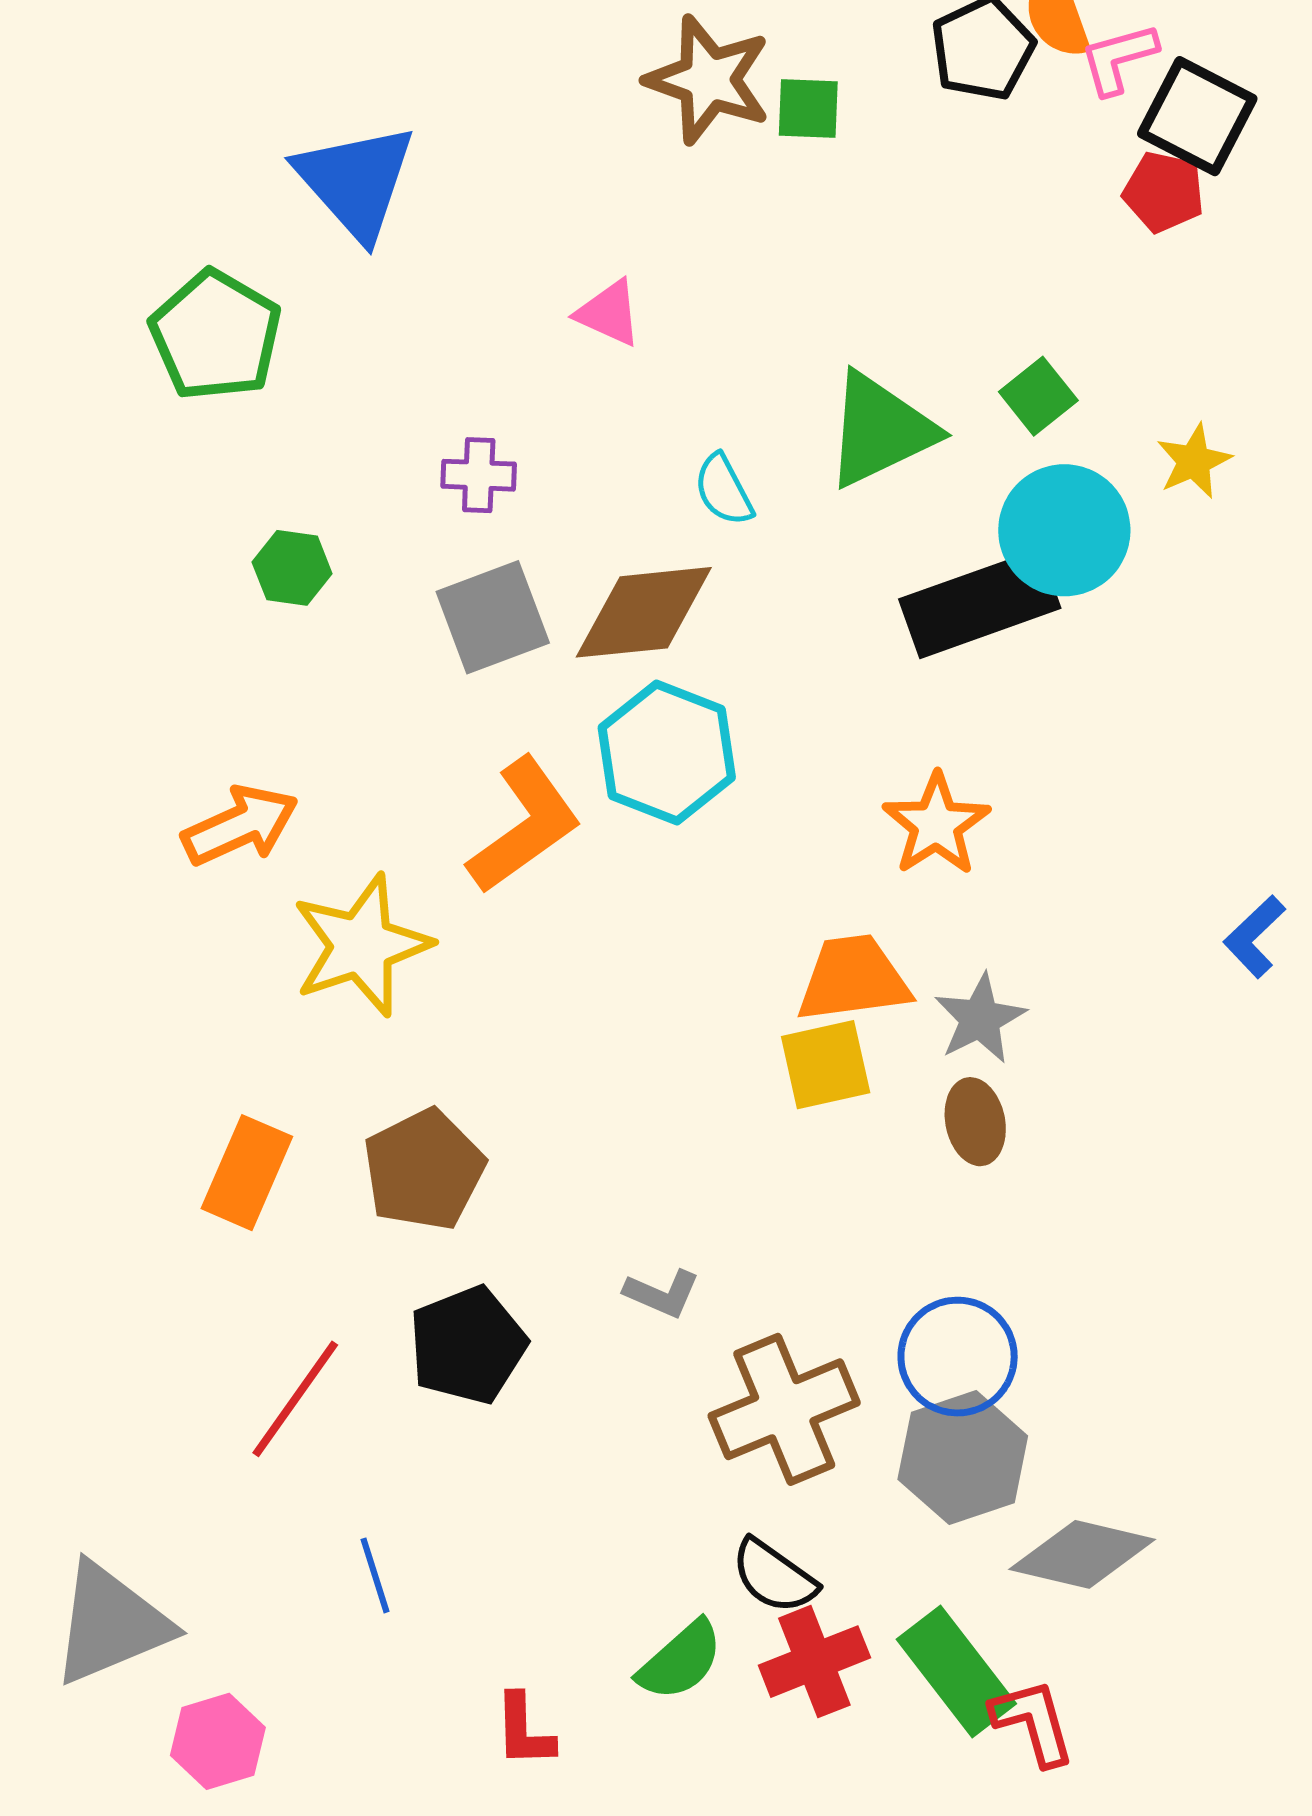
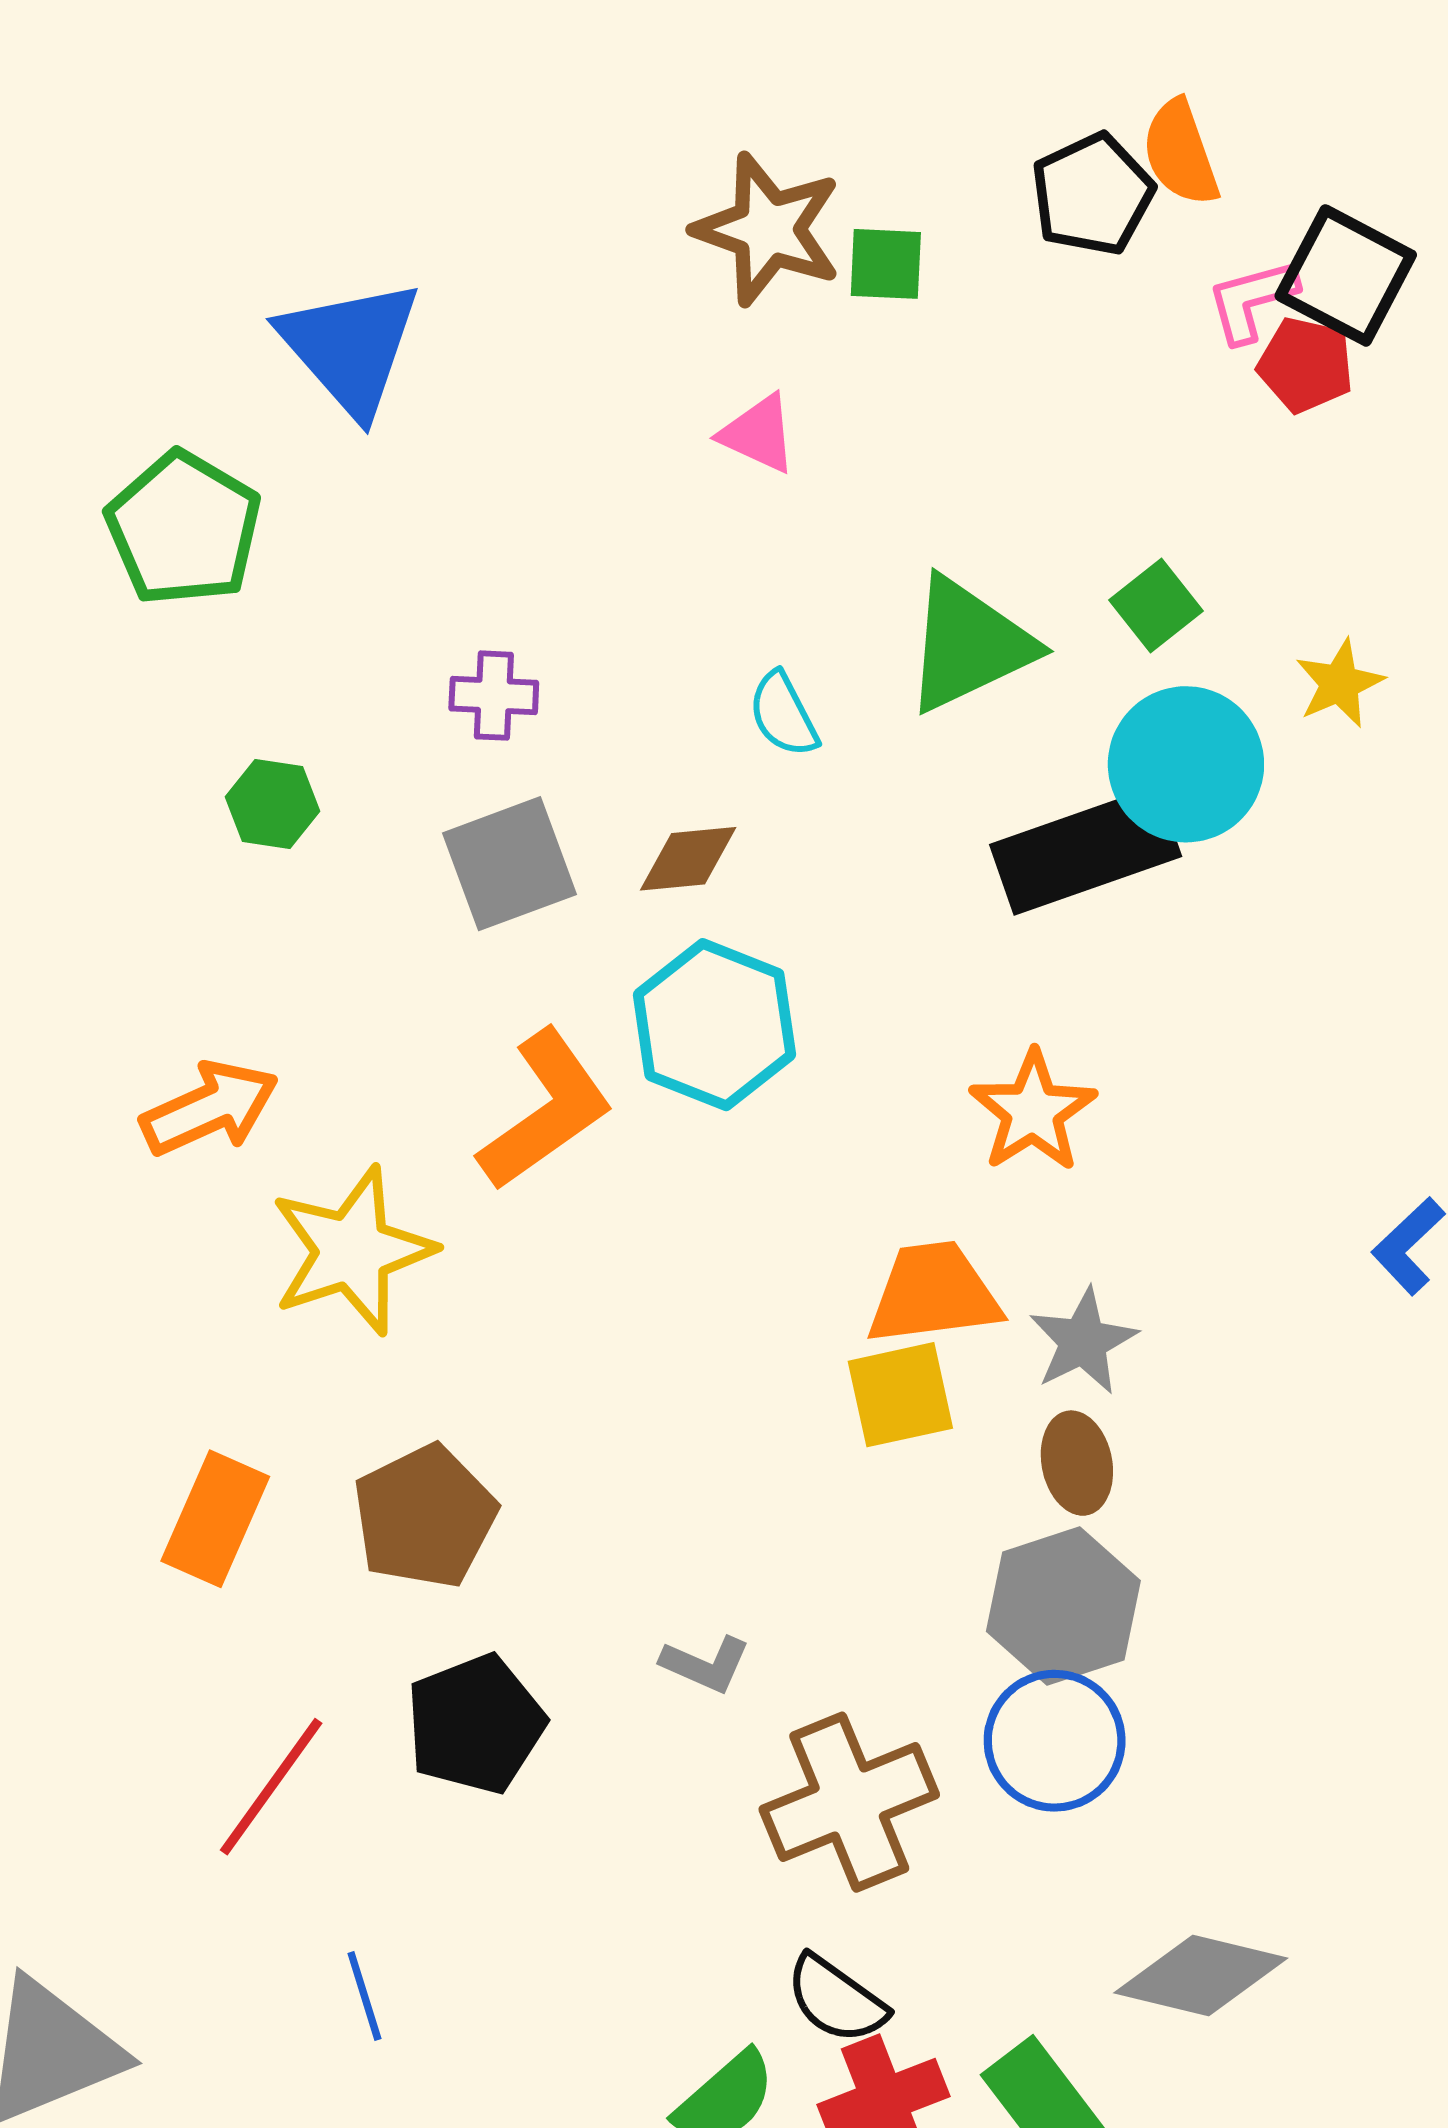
pink L-shape: (1119, 59) -> (1252, 300), moved
pink triangle: (609, 313) -> (758, 434), moved
brown diamond: (644, 612) -> (688, 859), size x0.6
gray hexagon: (963, 1458) -> (1063, 1606), moved

